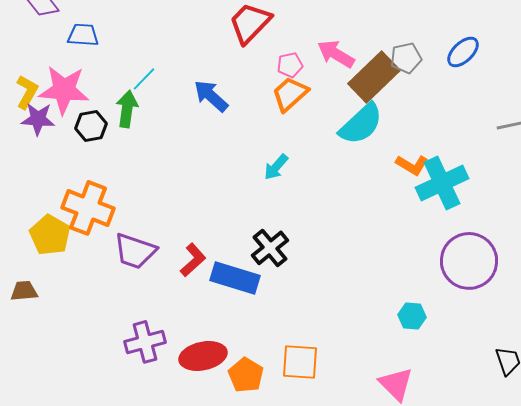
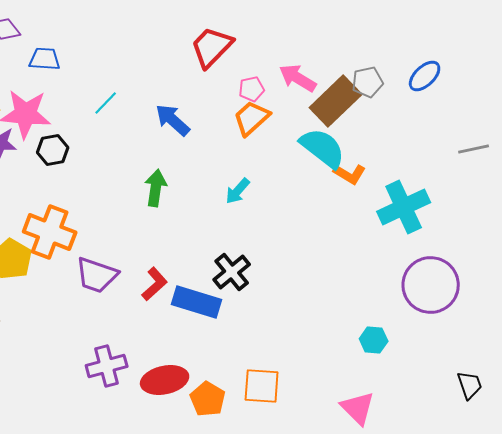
green arrow: (127, 109) -> (156, 188), moved
cyan semicircle: (361, 124) -> (323, 148), turned -99
orange L-shape: (412, 165) -> (350, 174), moved

